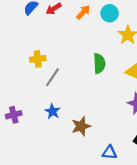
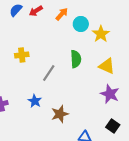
cyan circle: (110, 13) -> (81, 24), moved
gray line: (52, 77) -> (49, 73), moved

